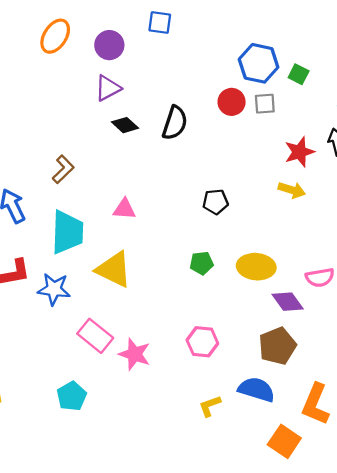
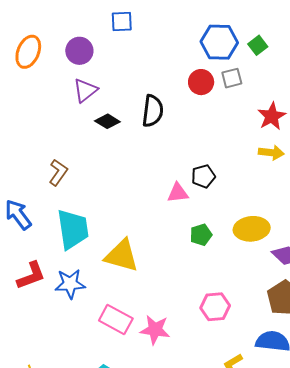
green square: (299, 74) -> (258, 45), turned 36
pink triangle: (124, 209) -> (178, 193), moved

